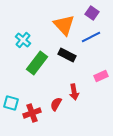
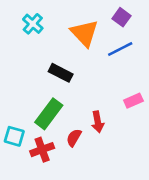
cyan cross: (23, 40) -> (33, 24), moved
black rectangle: (67, 55) -> (61, 73), moved
green rectangle: (37, 63) -> (49, 114), moved

